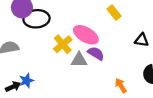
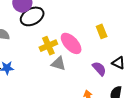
black ellipse: (37, 19) -> (32, 16), turned -40
purple semicircle: (96, 53) -> (99, 69), moved

